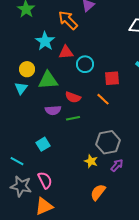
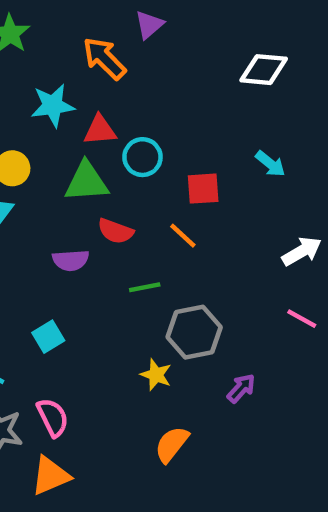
cyan star: (45, 41) -> (53, 105), turned 30
green triangle: (48, 80) -> (86, 182), moved
green line: (73, 118) -> (145, 287), moved
purple arrow: (117, 165) -> (241, 388), moved

